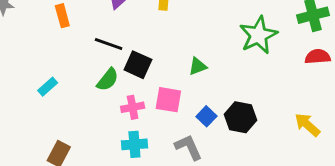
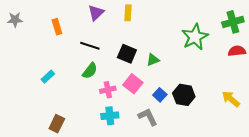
black square: (138, 65) -> (127, 54), moved
pink square: (168, 100) -> (133, 84), turned 30

